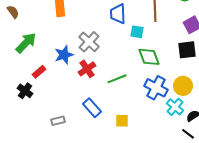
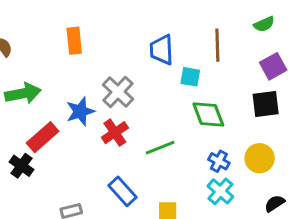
green arrow: (26, 43) -> (23, 93), turned 35
red rectangle: (39, 72) -> (43, 137), size x1.5
blue cross: (156, 88) -> (219, 161), size x0.6
cyan cross: (175, 107) -> (220, 191), moved

